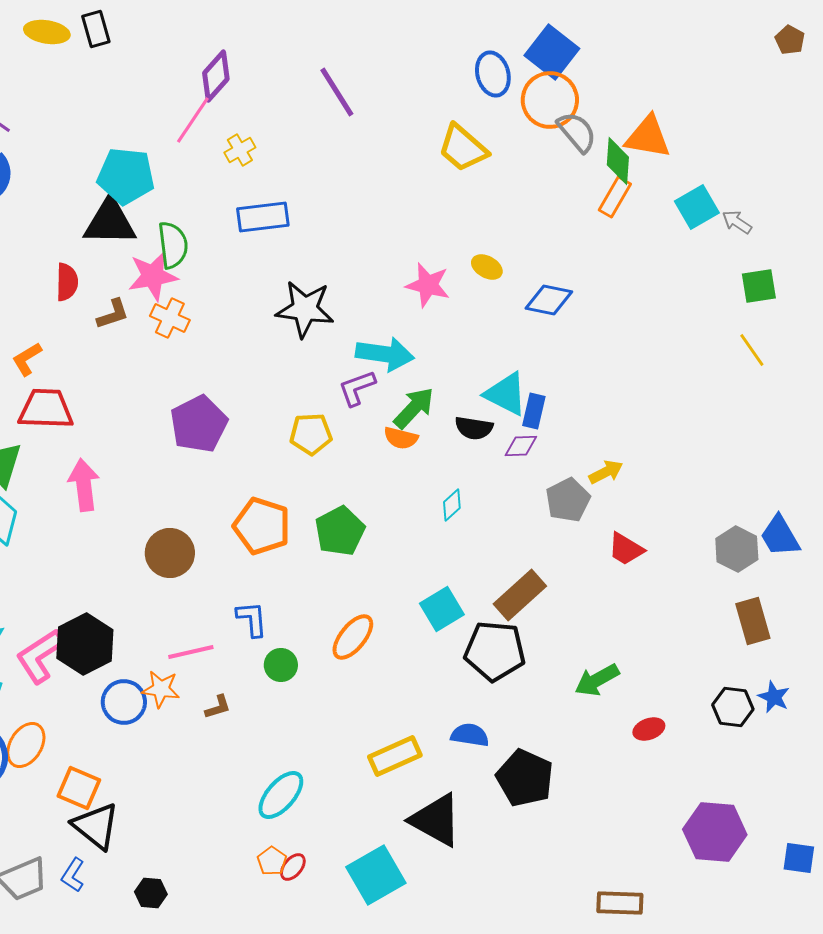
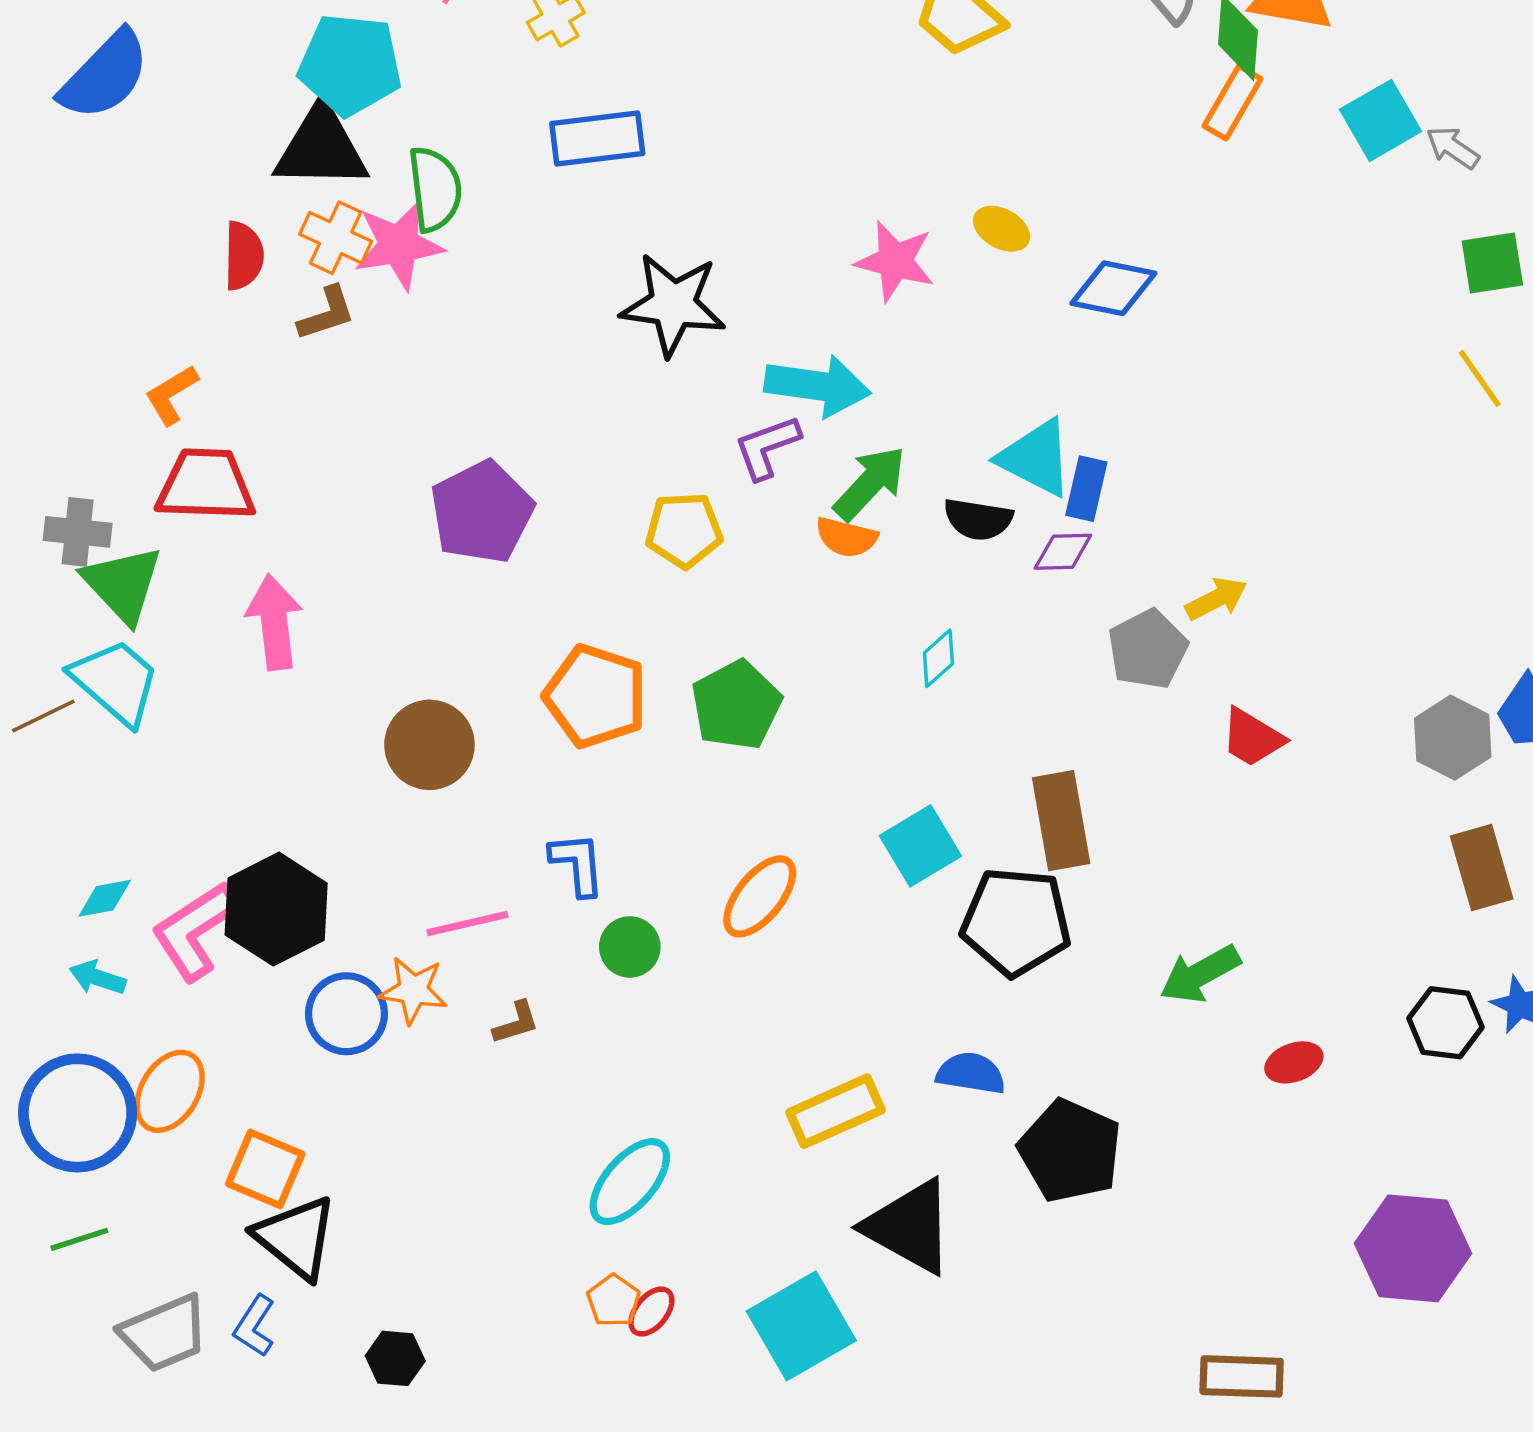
orange cross: (170, 318) -> (336, 238), moved
brown rectangle: (520, 595) -> (1061, 821), turned -58

